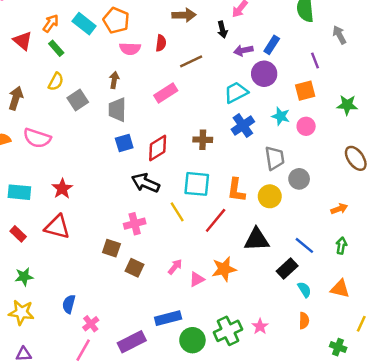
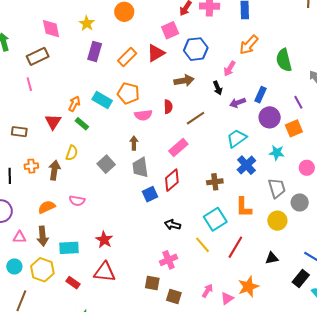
red triangle: (23, 41) -> (53, 122), turned 30
purple circle: (264, 74) -> (270, 117), moved
yellow semicircle: (56, 82) -> (72, 153), moved
pink circle: (306, 126) -> (307, 168), moved
pink semicircle: (37, 138) -> (77, 201), size x0.7
red diamond: (158, 148) -> (172, 180), moved
black arrow: (145, 183) -> (173, 225), size x0.7
cyan square: (197, 184) -> (215, 219), turned -30
orange L-shape: (236, 190) -> (244, 207), moved
black triangle: (257, 240) -> (272, 258), size x0.6

